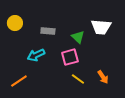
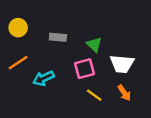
white trapezoid: (101, 27) -> (122, 64), moved
cyan arrow: (36, 55) -> (43, 78), moved
orange line: (19, 81) -> (18, 63), moved

